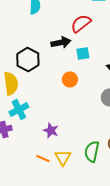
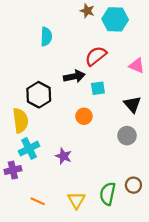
purple star: (51, 130) -> (64, 156), moved
orange line: (43, 158) -> (38, 201), moved

